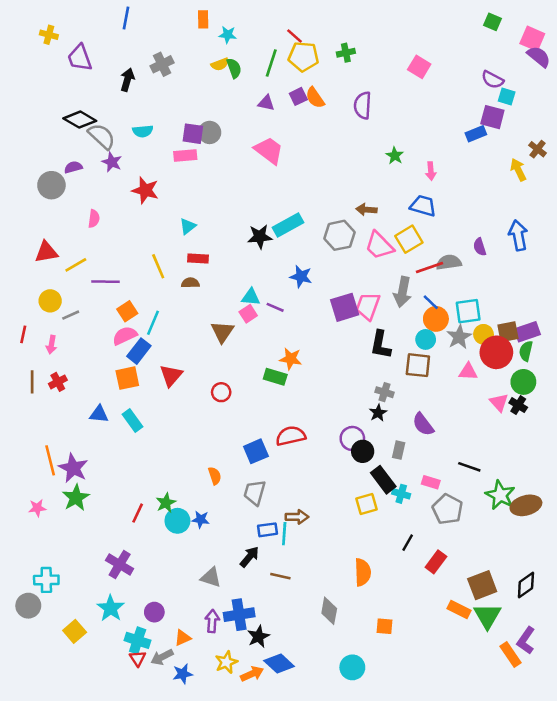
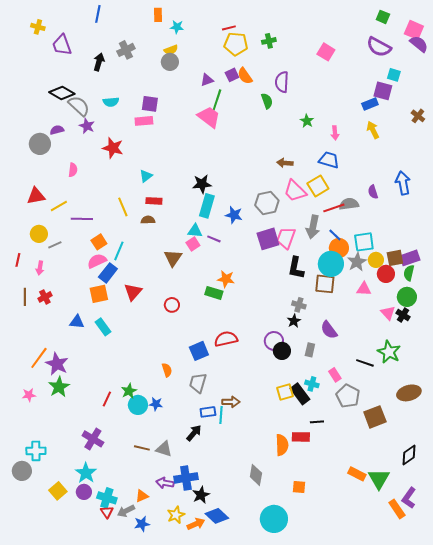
red line: (294, 36) -> (229, 28), turned -56
green line: (271, 63) -> (217, 100), moved
green semicircle: (234, 68) -> (267, 101), moved
purple semicircle: (492, 80) -> (379, 47), moved, size x1.4
purple triangle: (266, 103) -> (207, 80), turned -32
gray circle: (210, 132) -> (170, 62), moved
yellow arrow: (518, 170) -> (373, 130), moved
cyan rectangle: (288, 225) -> (207, 206), moved, turned -45
gray hexagon: (339, 235) -> (267, 203), moved
cyan circle: (426, 339) -> (331, 264), size x1.6
red circle: (496, 352) -> (386, 274), size x0.7
orange line: (50, 460) -> (39, 358), turned 50
black rectangle: (383, 480) -> (300, 394), moved
pink rectangle: (431, 482) -> (335, 375), turned 40
green star: (500, 495) -> (389, 352), moved
black line: (408, 543) -> (317, 422), turned 56
red rectangle: (436, 562) -> (301, 437), moved, turned 54
brown line: (280, 576) -> (142, 448), moved
brown square: (482, 585) -> (375, 417), moved
purple circle: (154, 612) -> (84, 492), moved
purple arrow: (212, 621) -> (165, 483), turned -84
cyan circle: (352, 667) -> (274, 519), size x1.4

